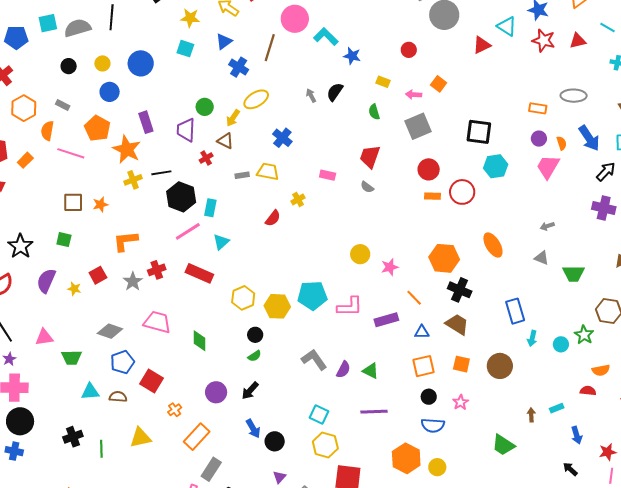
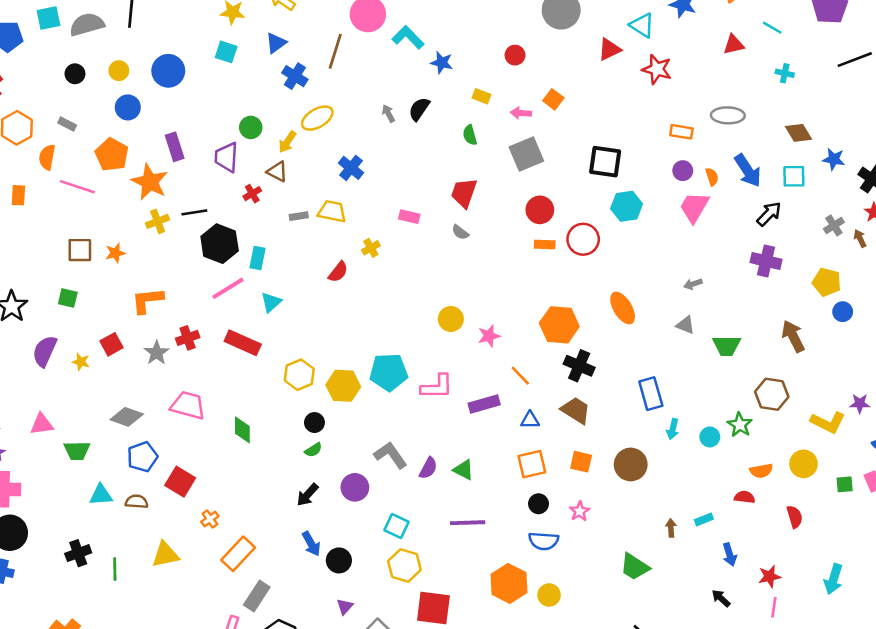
red star: (544, 40) -> (657, 69), moved
orange rectangle: (25, 160) -> (18, 195), turned -42
purple circle: (216, 392) -> (355, 487), moved

